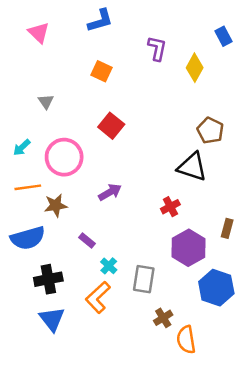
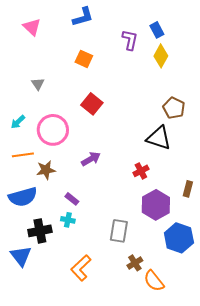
blue rectangle: (224, 36) -> (157, 30), moved
cyan cross: (109, 266) -> (68, 220), moved, turned -32
orange L-shape: (98, 297) -> (81, 268), moved
blue triangle: (52, 319) -> (21, 256), moved
orange semicircle: (186, 340) -> (154, 281), turned -30

